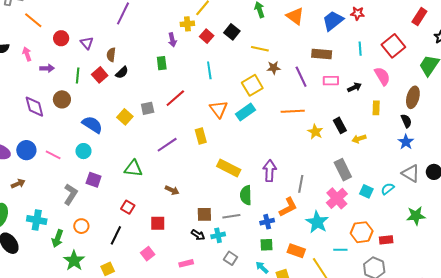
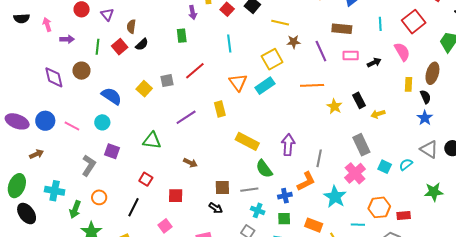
yellow rectangle: (376, 108) -> (408, 84), moved
green semicircle: (246, 195) -> (264, 169), turned -36
cyan cross: (218, 235) -> (258, 210), moved, turned 32

